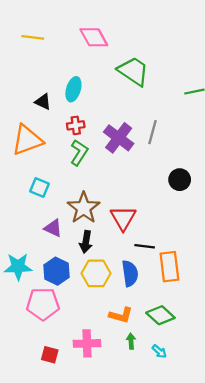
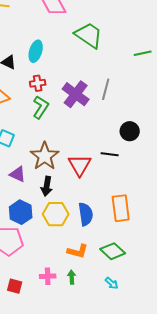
black line: (145, 246) -> (110, 154), moved
green arrow: (131, 341) -> (72, 277), moved
pink cross: (87, 343) -> (48, 276), size x0.7

